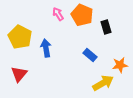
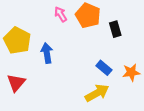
blue rectangle: (90, 55) -> (104, 68), moved
yellow arrow: (103, 83) -> (97, 93), moved

